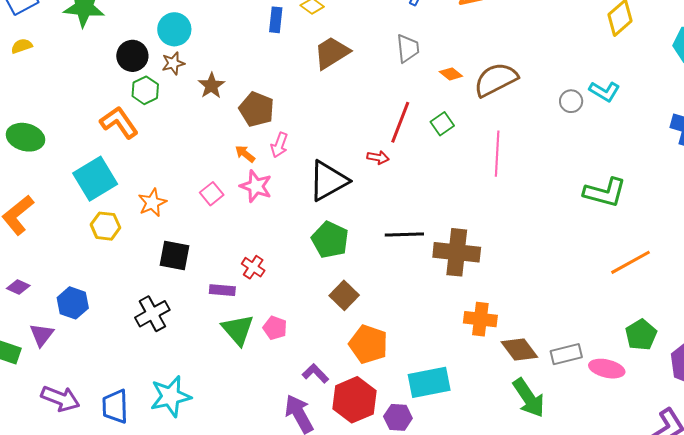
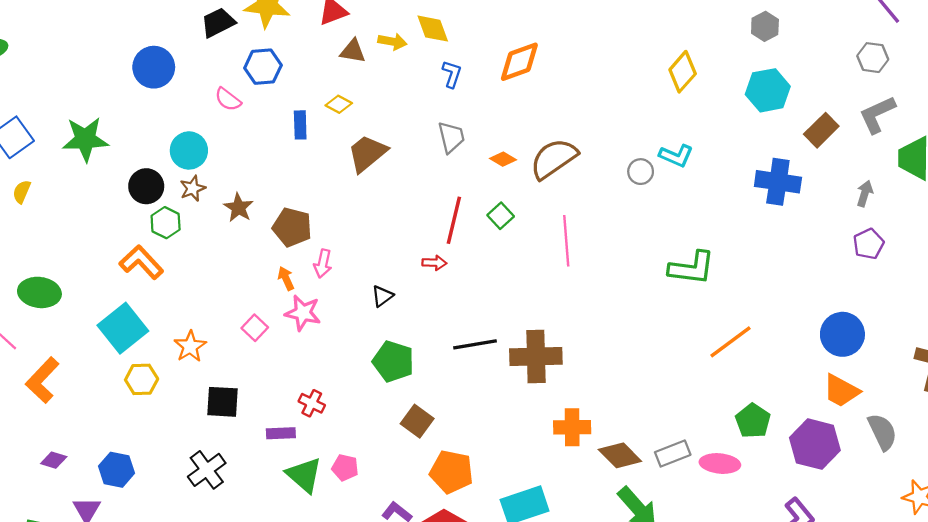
yellow semicircle: (22, 46) -> (22, 192), turned -40
orange arrow: (245, 154) -> (286, 278), turned 35
black triangle: (328, 181) -> (382, 296), size x0.5

